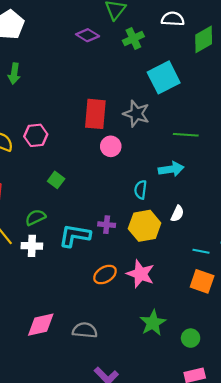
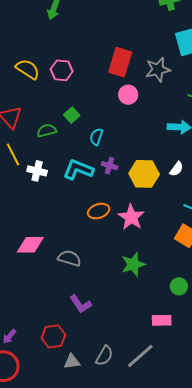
gray star: (136, 114) -> (158, 70), turned 30
cyan semicircle: (141, 190) -> (96, 137), moved
green semicircle: (35, 217) -> (47, 131), moved
green circle: (191, 338) -> (179, 286), moved

